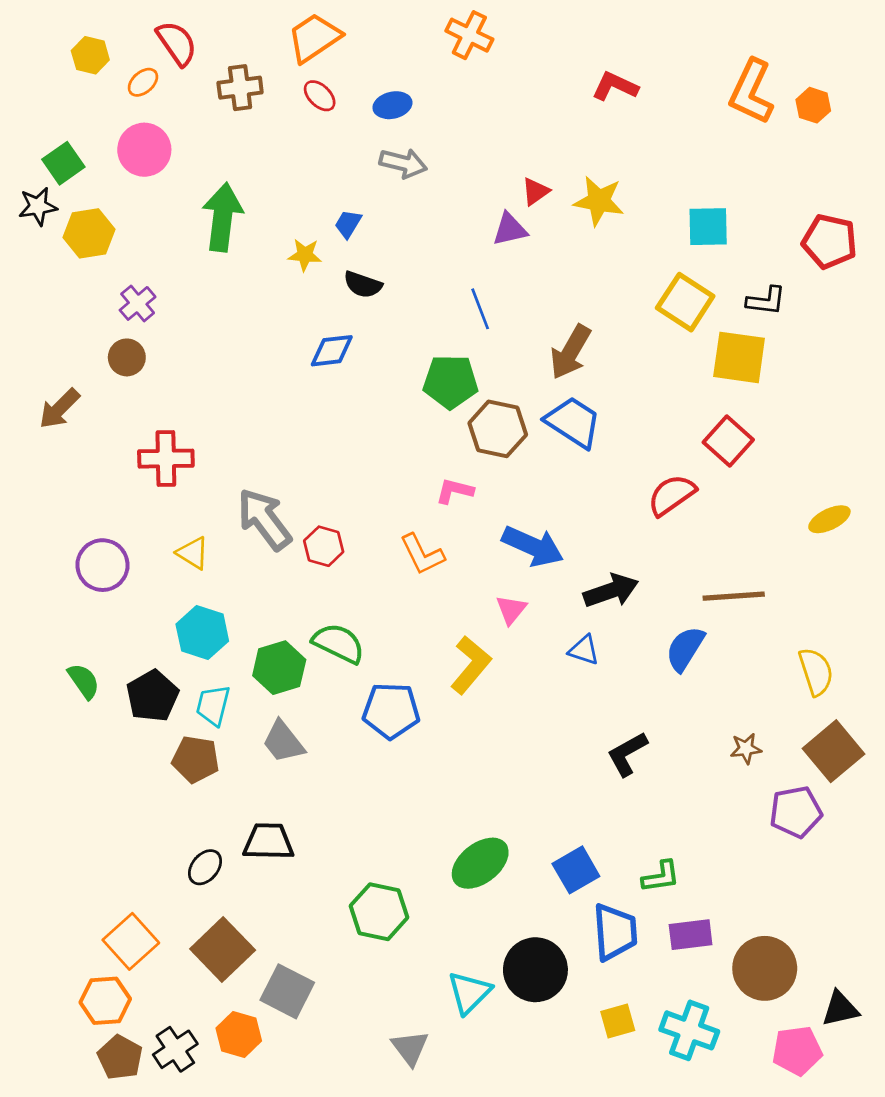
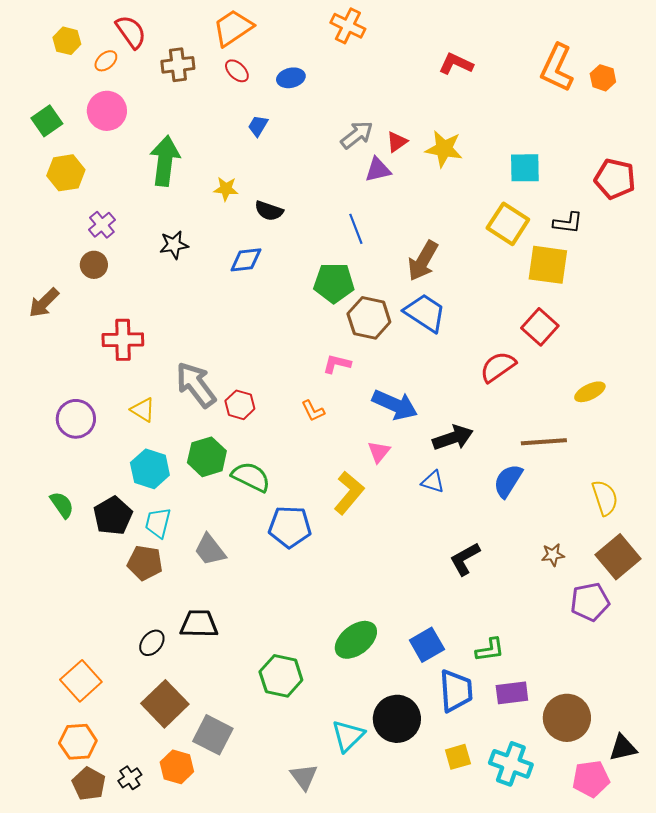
gray arrow: (403, 163) -> (357, 135), moved, turned -52
black star: (38, 206) -> (174, 245), moved
blue trapezoid: (348, 224) -> (258, 126), moved
yellow ellipse: (829, 519) -> (590, 392), moved
orange L-shape: (422, 554) -> (313, 411), size x0.7
green hexagon: (279, 668) -> (207, 457), moved
orange square: (131, 941) -> (81, 681), moved
black cross: (175, 1049) -> (130, 778), size x0.7

